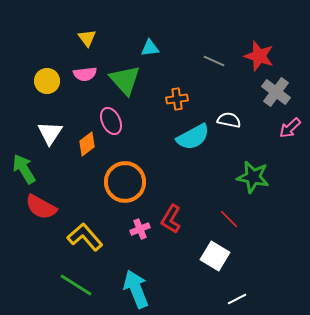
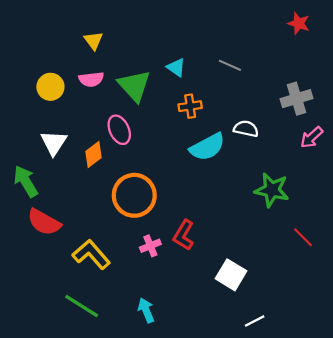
cyan triangle: (150, 48) -> (176, 67), moved, turned 42
red star: (259, 56) -> (299, 23), moved, size x0.7
gray cross: (276, 92) -> (297, 99), turned 36
red line: (229, 219) -> (303, 237), moved
cyan arrow: (136, 289) -> (146, 310), size x0.6

